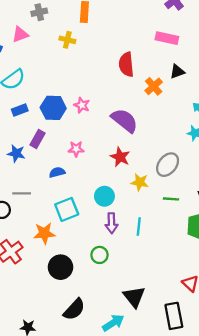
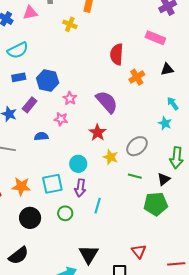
black triangle: (177, 72) -> (167, 69), moved
pink star: (82, 105) -> (70, 98), moved
cyan square: (67, 209) -> (52, 184), moved
cyan line: (139, 227) -> (98, 206), moved
black semicircle: (74, 309) -> (19, 255), moved

